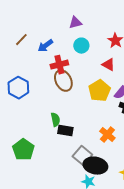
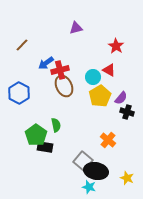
blue arrow: (45, 46) -> (46, 63), moved
cyan circle: (81, 46) -> (93, 77), moved
black rectangle: (65, 131) -> (45, 147), moved
green pentagon: (23, 150) -> (36, 135), moved

